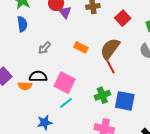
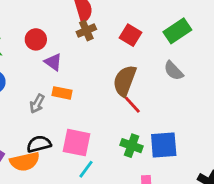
purple triangle: (65, 12) -> (53, 62), moved
orange rectangle: (81, 47) -> (62, 93), moved
orange semicircle: (25, 86) -> (25, 162), size x1.5
green cross: (102, 95) -> (132, 146), turned -35

